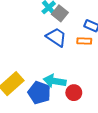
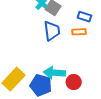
blue trapezoid: (56, 37) -> (52, 31), turned 55

